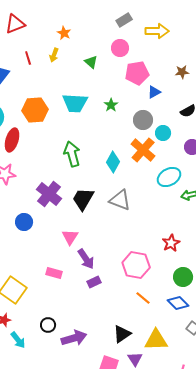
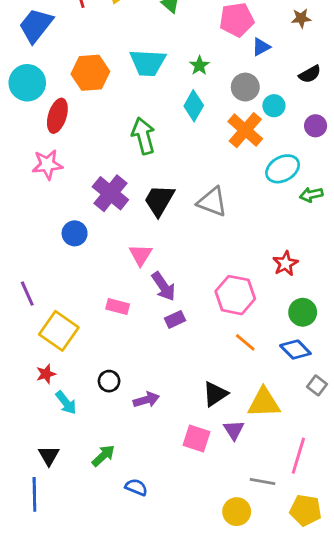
cyan diamond: (113, 162) -> (194, 106), moved
purple arrow: (74, 338) -> (146, 400), size x0.7

